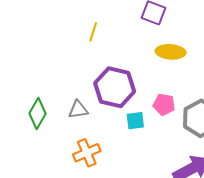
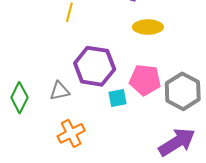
pink pentagon: (164, 104) -> (145, 80), size x1.4

